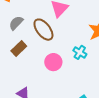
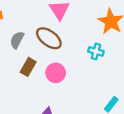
pink circle: (53, 62) -> (56, 73), moved

